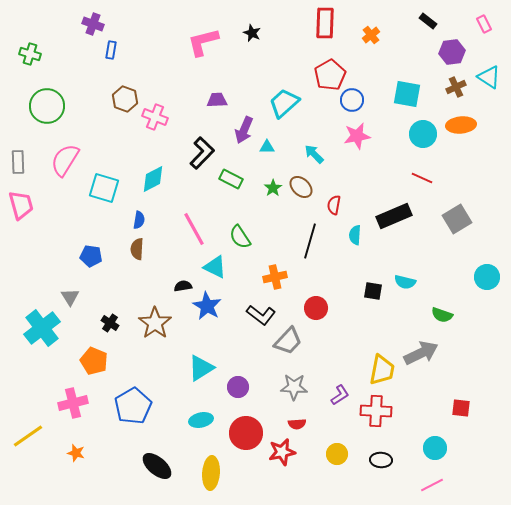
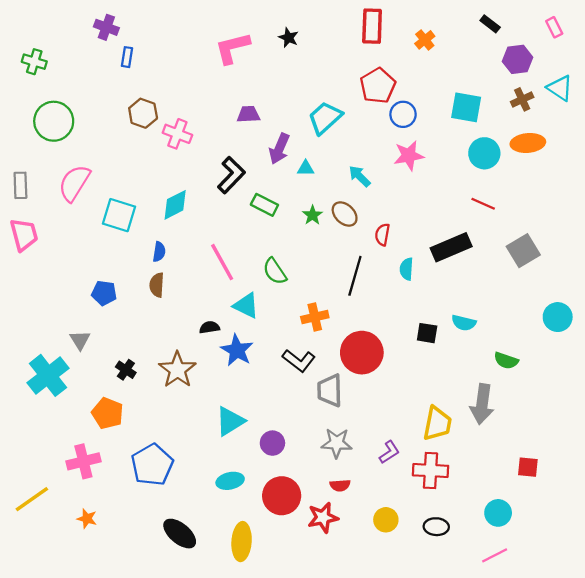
red circle: (316, 308) -> (362, 353), size x1.6
gray trapezoid: (288, 341) -> (330, 390), turned 136
gray arrow: (421, 353) -> (482, 404), turned 124

